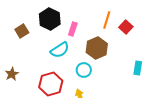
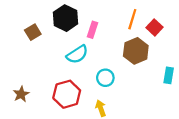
brown hexagon: (97, 48) -> (136, 51), moved
brown star: (12, 74) -> (21, 94), moved

